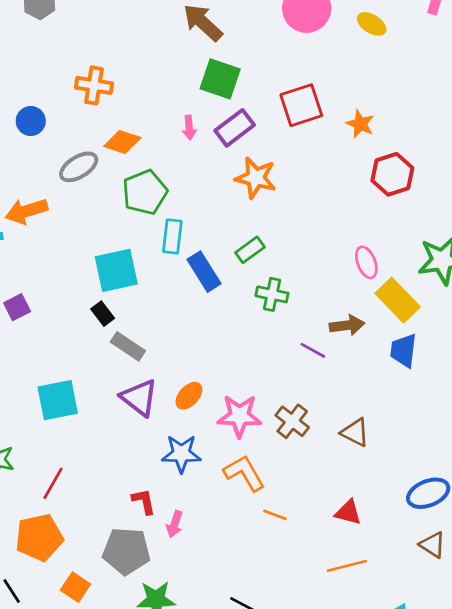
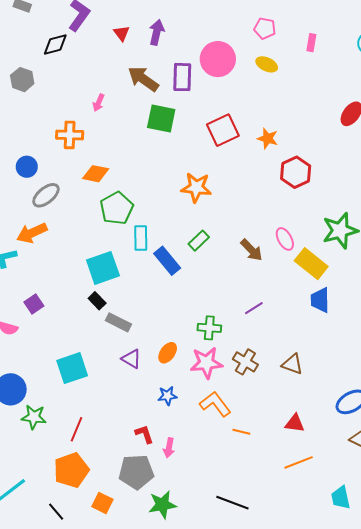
pink arrow: (189, 128) -> (99, 103), moved, turned 36
purple rectangle: (235, 128) -> (182, 77), moved, turned -44
gray ellipse: (79, 167) -> (46, 195), moved
green cross: (272, 294) -> (209, 328), moved
brown arrow: (347, 325) -> (252, 250), moved, turned 60
purple line: (313, 350) -> (254, 308), turned -54
purple triangle: (139, 398) -> (131, 359), size x0.7
blue star: (181, 454) -> (167, 396), size x0.7

